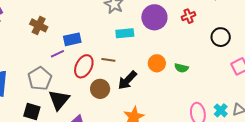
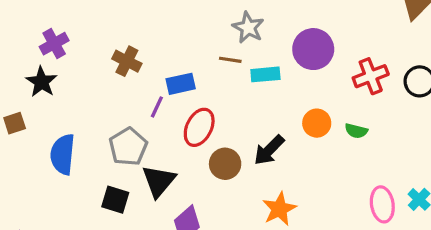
red cross: (188, 16) -> (371, 76), moved, size x1.5
purple line: (57, 54) -> (157, 107), turned -40
brown line: (108, 60) -> (230, 60), moved

